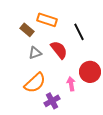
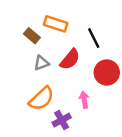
red semicircle: (59, 50) -> (70, 59), turned 78
red circle: (90, 72) -> (107, 72), moved

